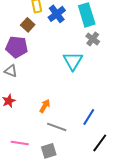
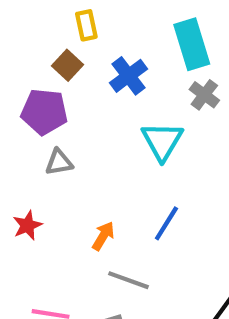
blue cross: (57, 14) -> (129, 76), moved
gray triangle: (11, 71) -> (59, 162), moved, turned -32
blue line: (89, 117) -> (166, 223), moved

